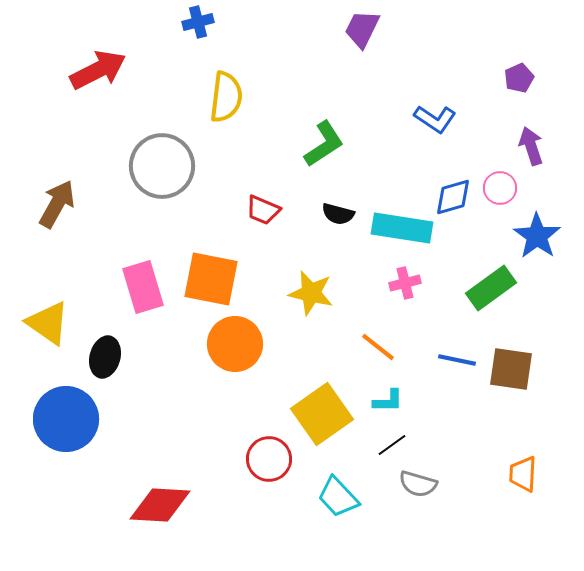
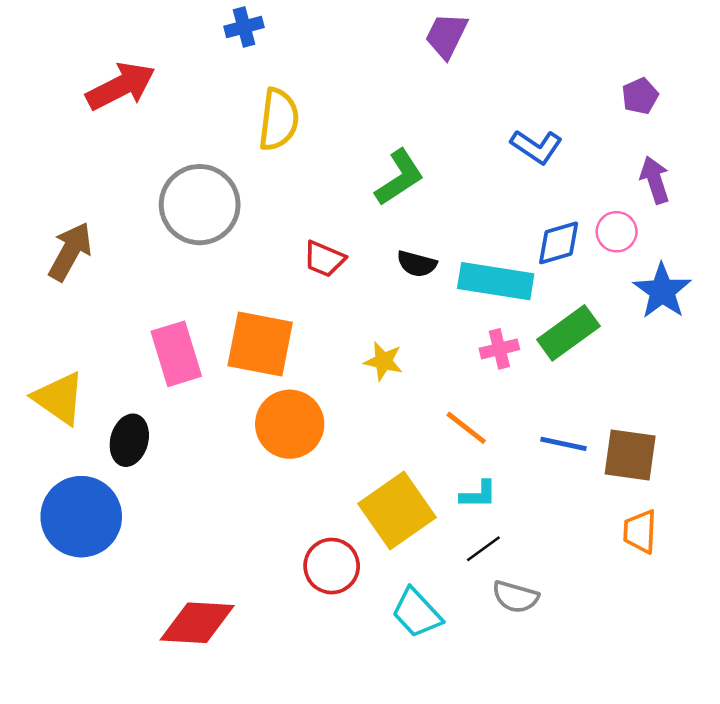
green rectangle: (491, 288) -> (568, 333), moved
yellow star: (311, 293) -> (383, 361), size x0.7
orange trapezoid: (523, 474) -> (640, 531), moved

